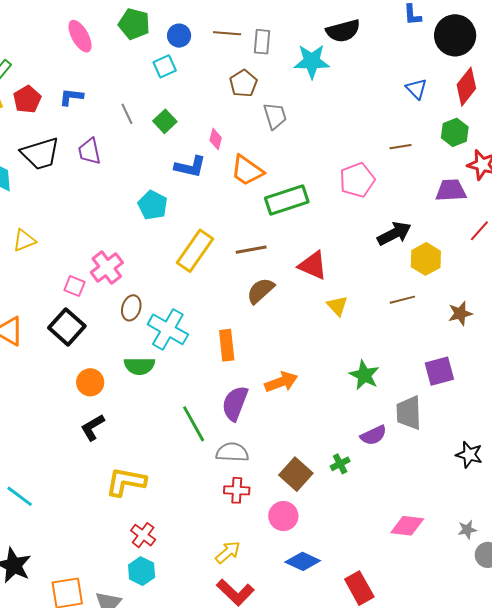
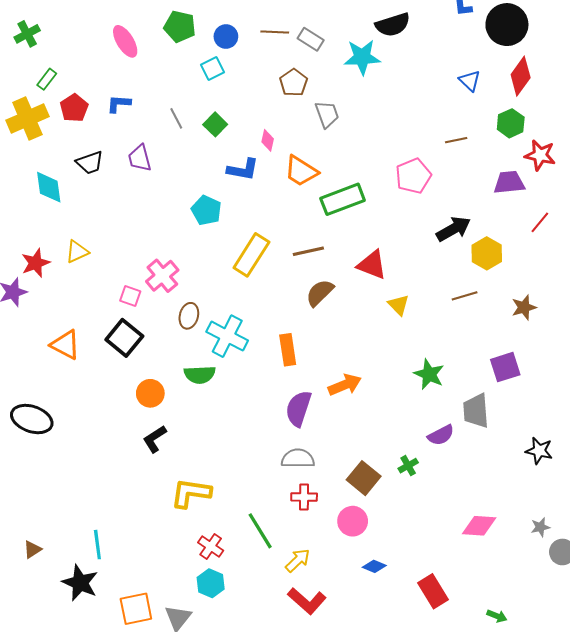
gray rectangle: (262, 42) -> (311, 39), turned -60
black trapezoid: (40, 154) -> (90, 163), size x0.7
green line: (194, 424) -> (260, 531), moved
cyan line: (20, 496) -> (97, 545), moved, turned 48
blue diamond: (303, 561) -> (374, 566), size x0.7

